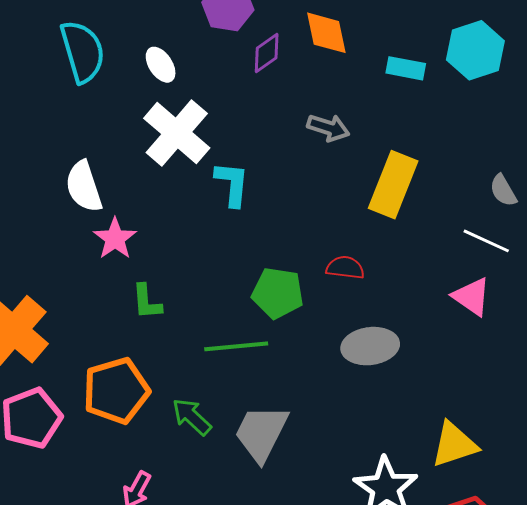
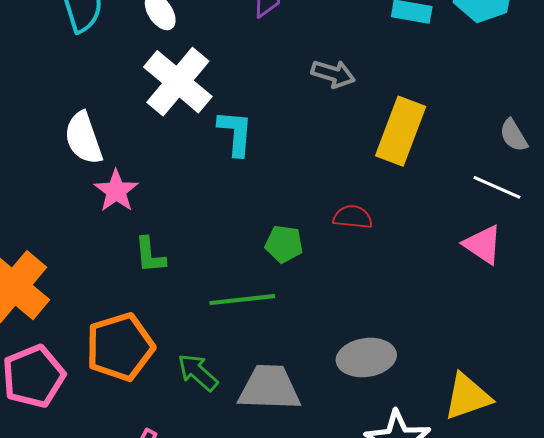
green pentagon: (278, 293) -> (284, 244), size x0.7
gray ellipse: (370, 346) -> (366, 358), moved
gray trapezoid: (261, 433) -> (269, 388), turned 66

